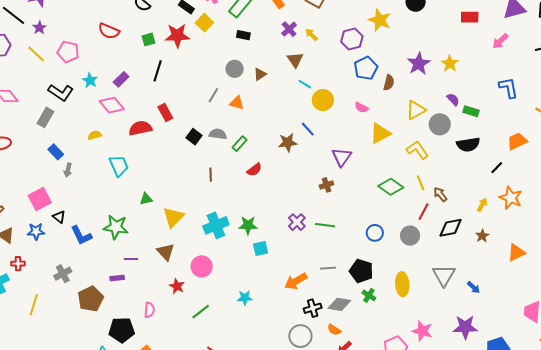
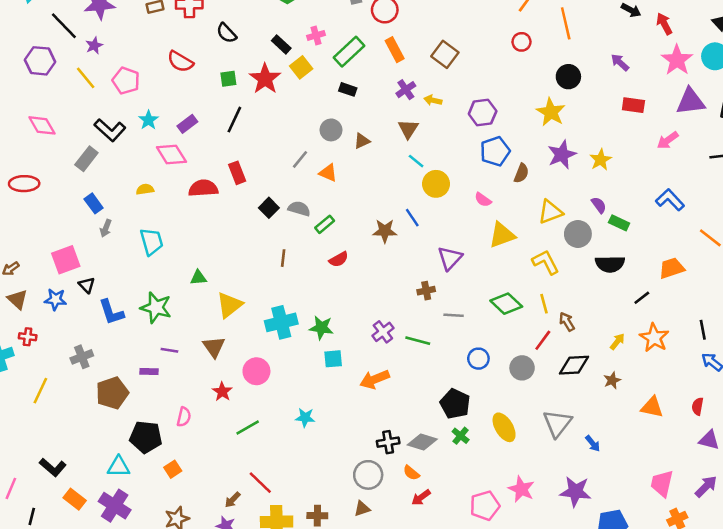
yellow star: (380, 20) -> (551, 112), moved
yellow arrow: (311, 35) -> (433, 100), turned -40
red star: (177, 36) -> (265, 79), turned 30
blue L-shape: (508, 88) -> (670, 200), turned -40
cyan trapezoid: (119, 166) -> (152, 242), moved
orange triangle: (516, 253) -> (652, 407), turned 30
gray line: (328, 268) -> (454, 315), moved
orange arrow: (296, 281) -> (375, 379), moved
yellow ellipse: (402, 284) -> (504, 427), turned -35

